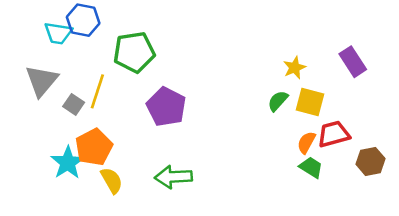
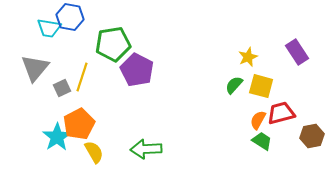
gray square: (74, 104) -> (62, 88), turned 30
purple pentagon: (166, 107) -> (137, 70), moved

